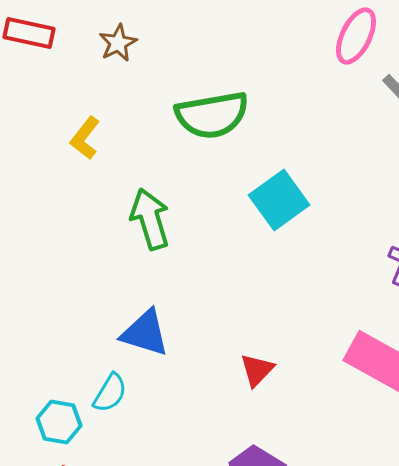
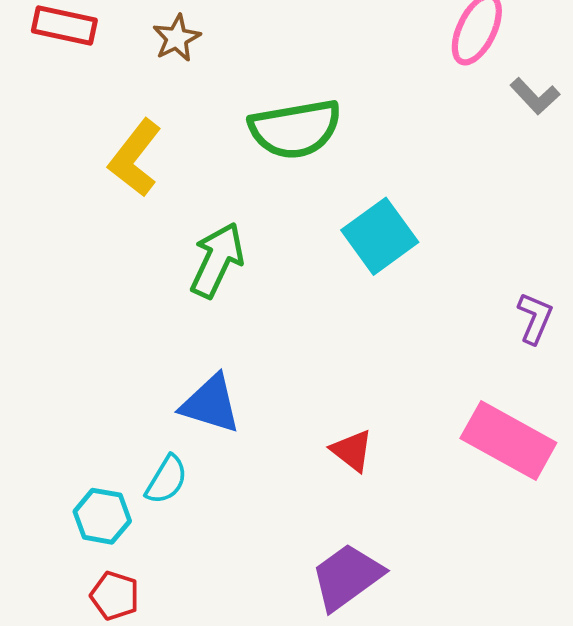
yellow L-shape: (85, 138) -> (135, 158), size x1.4
green arrow: (150, 219) -> (217, 260), turned 42
red triangle: (257, 370) -> (352, 451), turned -36

